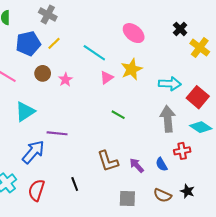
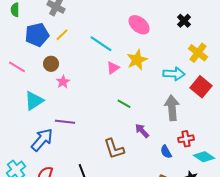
yellow cross: (200, 48) -> (198, 53), moved
pink star: (65, 80) -> (63, 82), moved
cyan diamond: (201, 127) -> (204, 157), moved
purple arrow: (137, 165) -> (142, 131), moved

